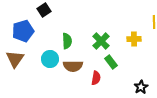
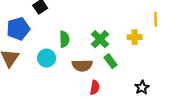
brown semicircle: (73, 66) -> (82, 65), moved
red semicircle: (96, 78) -> (95, 87), moved

